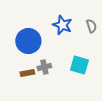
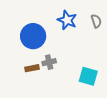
cyan square: (79, 65) -> (88, 76), moved

